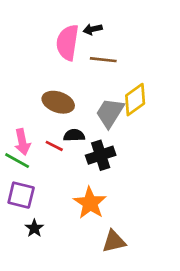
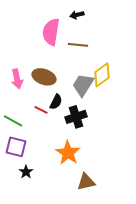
black arrow: (93, 29) -> (77, 15), moved
black semicircle: (74, 135) -> (56, 102), turned 119
pink arrow: (22, 142) -> (17, 79), moved

